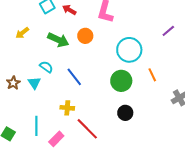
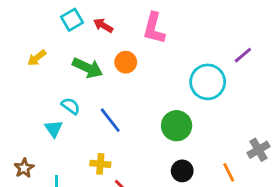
cyan circle: (129, 50) -> (208, 82), moved
orange line: (152, 75) -> (229, 172), moved
brown star: (13, 83) -> (24, 168), moved

